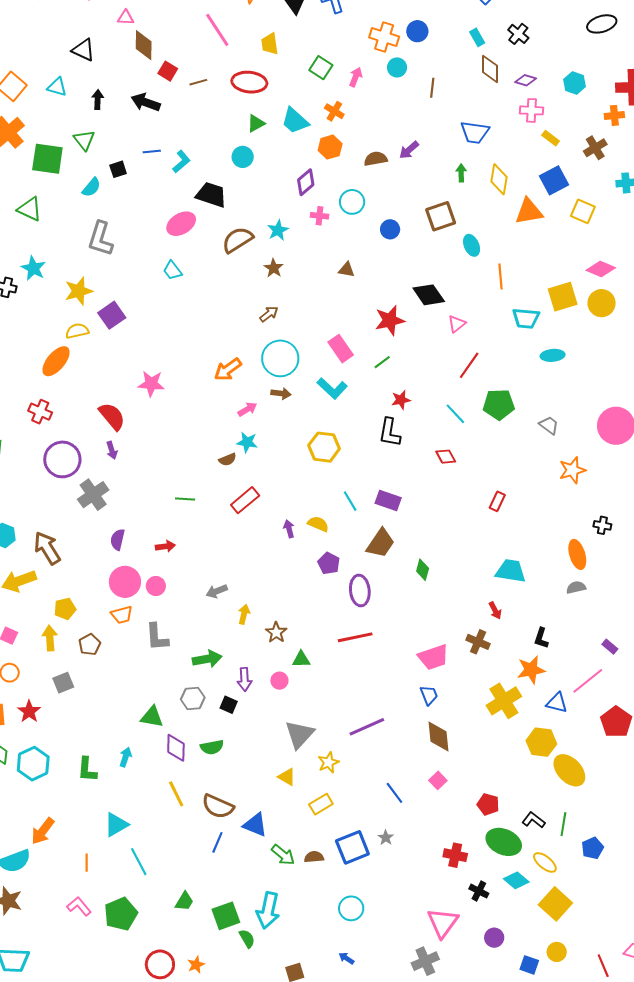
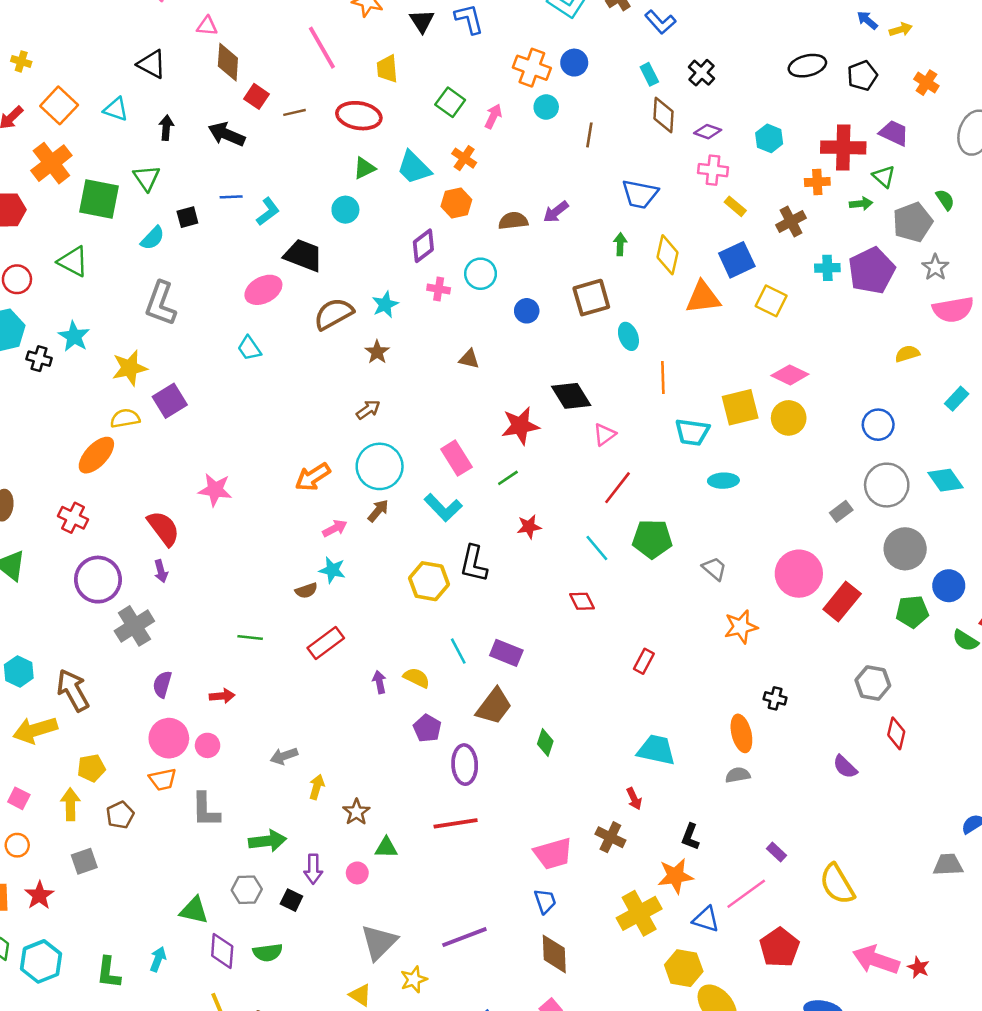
brown arrow: (281, 393) -> (378, 511), turned -60
black L-shape: (390, 432) -> (474, 564), moved

